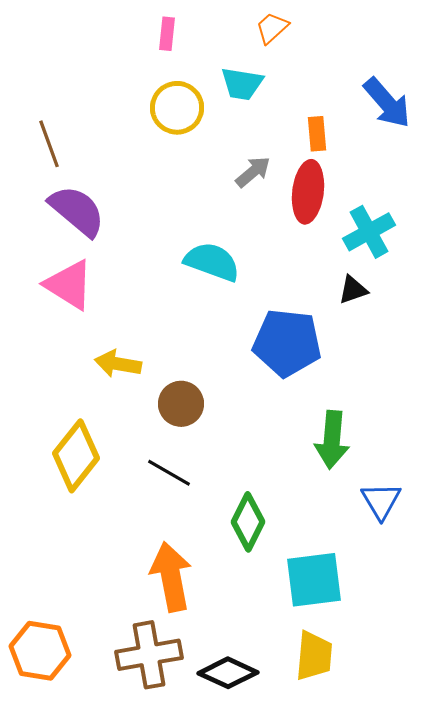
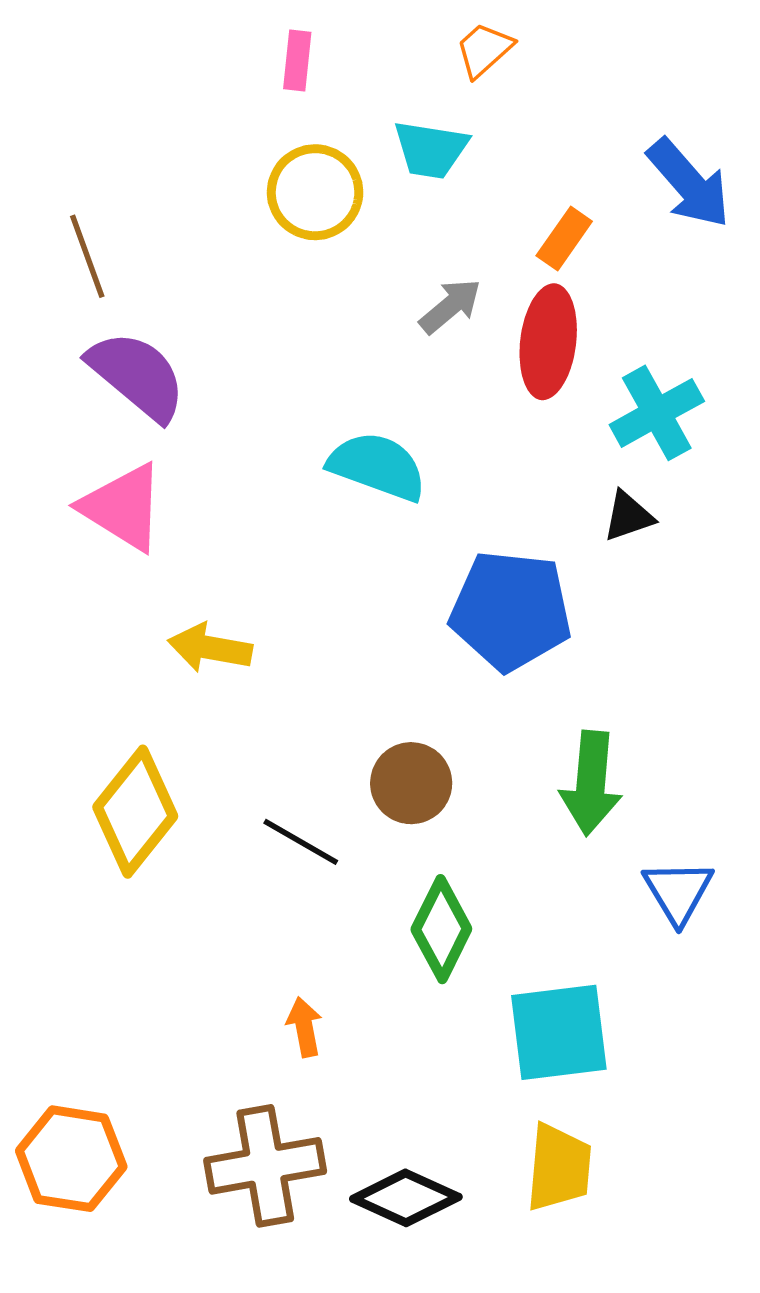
orange rectangle: (317, 134) -> (564, 239), turned 40
brown circle: (181, 404) -> (411, 783), moved
orange arrow: (171, 577) -> (304, 1027), size x0.5

